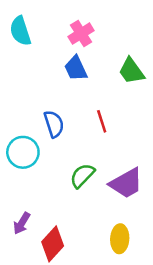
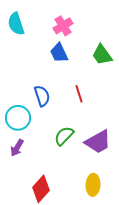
purple arrow: (22, 223) -> (17, 148), moved

